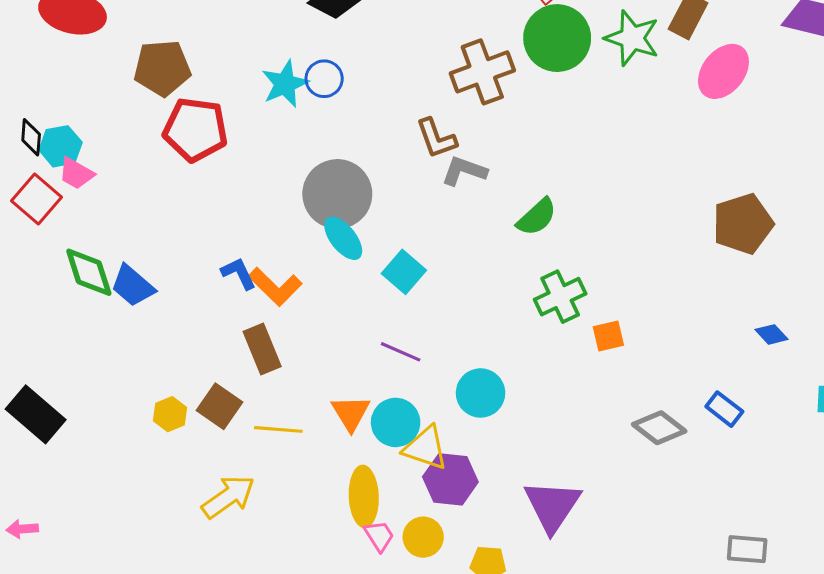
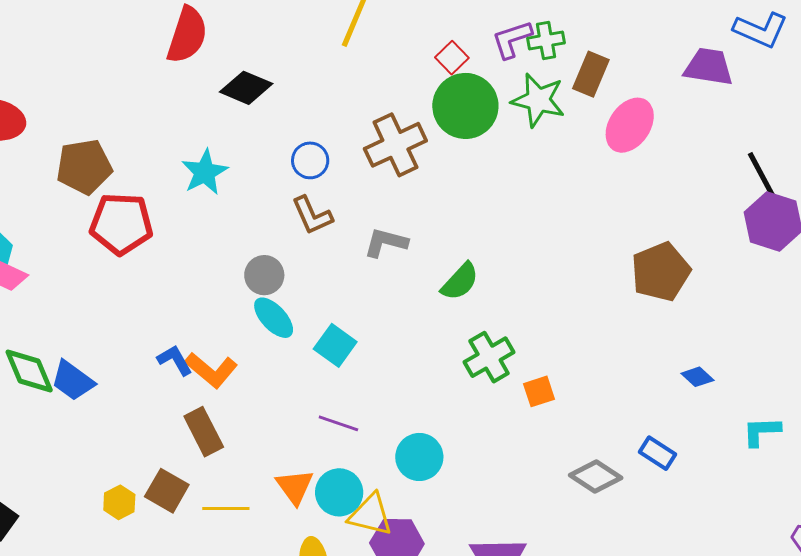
blue circle: (324, 79) -> (310, 160), moved
brown L-shape: (436, 138) -> (312, 215), moved
gray circle: (337, 194) -> (264, 275), size x0.6

